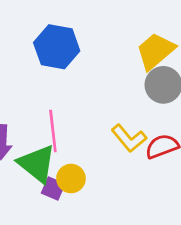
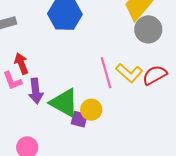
pink line: (53, 131) -> (106, 73), moved

